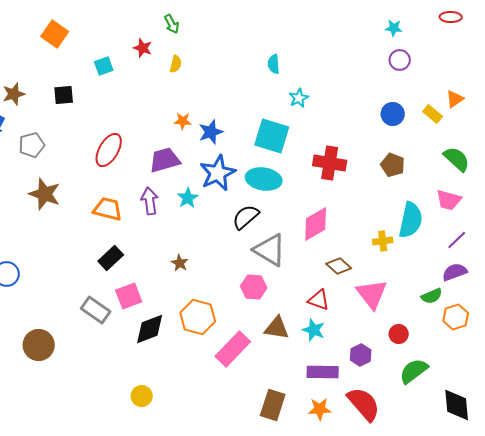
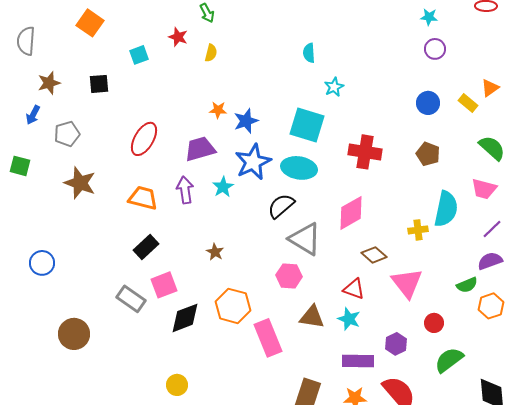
pink rectangle: (233, 349) -> (268, 338), turned -66

